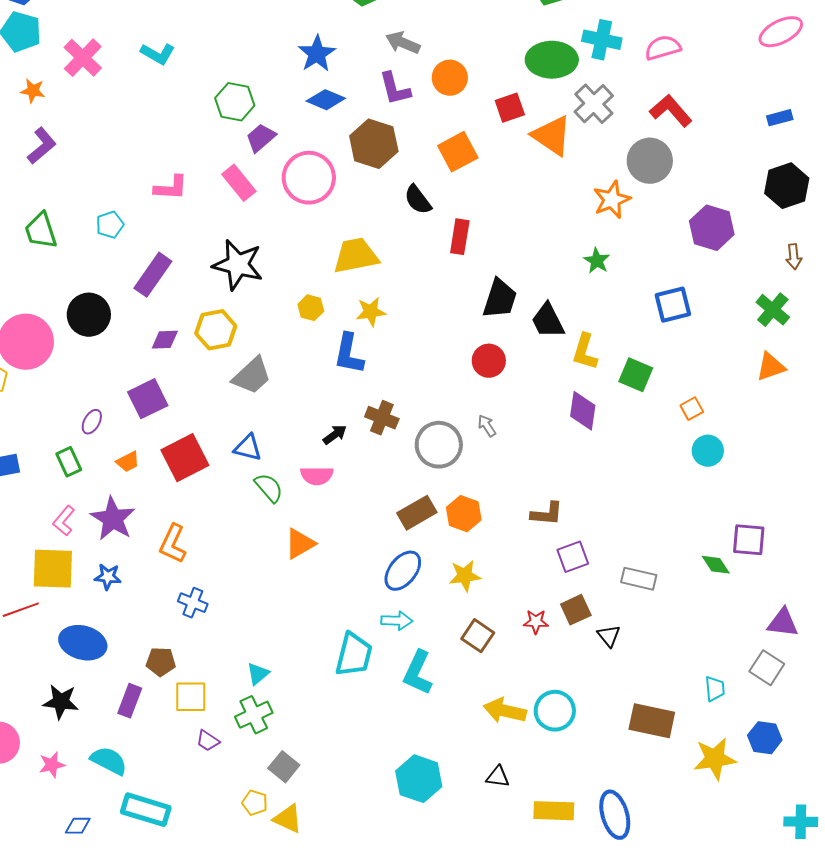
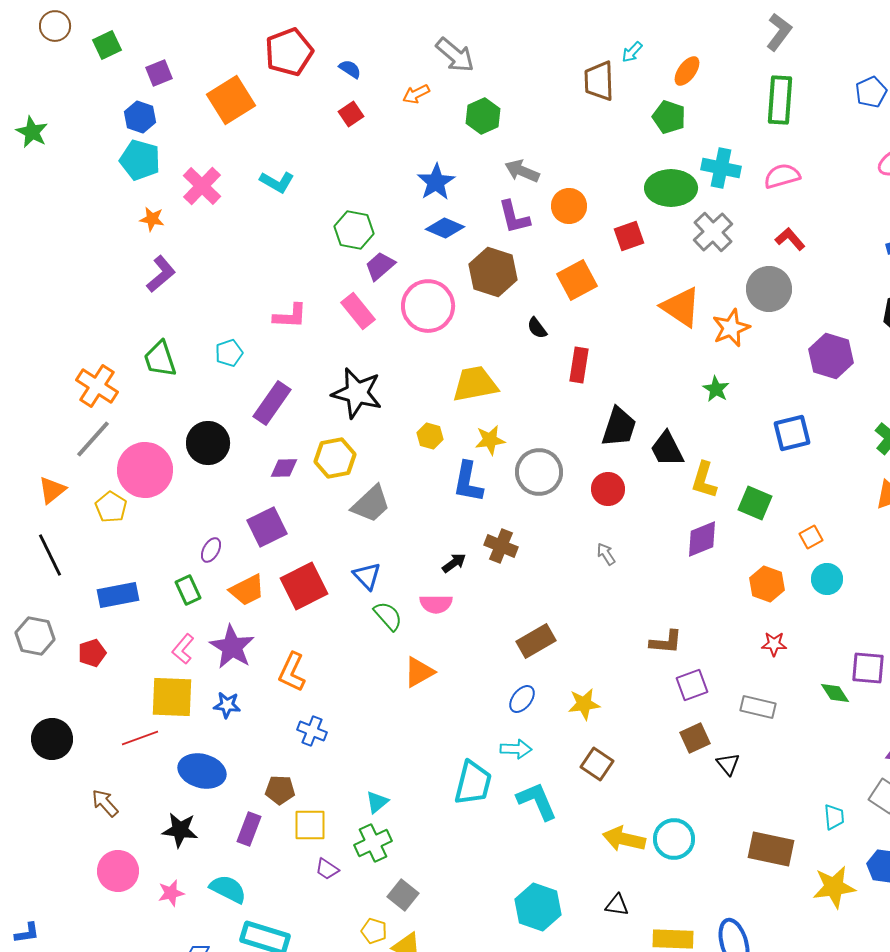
red L-shape: (671, 111) -> (790, 239), size x0.7
orange triangle: (552, 136) -> (681, 307), moved
black semicircle: (418, 200) -> (537, 328), size x0.7
purple diamond: (583, 411) -> (702, 539), turned 60
gray circle: (439, 445) -> (539, 472), moved
blue triangle: (248, 448) -> (367, 576), turned 32
orange trapezoid: (128, 462) -> (247, 590), size x1.5
orange hexagon: (464, 514) -> (767, 584), moved
blue ellipse: (403, 571) -> (522, 699), size x0.7
red star: (536, 622) -> (774, 644), moved
cyan L-shape: (418, 673) -> (537, 801), turned 132

